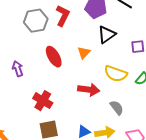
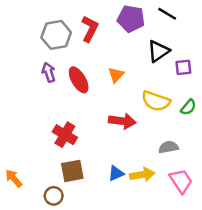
black triangle: (107, 35) -> (158, 51), moved
purple arrow: (18, 69) -> (49, 72), moved
gray semicircle: (117, 108) -> (168, 147), moved, turned -63

